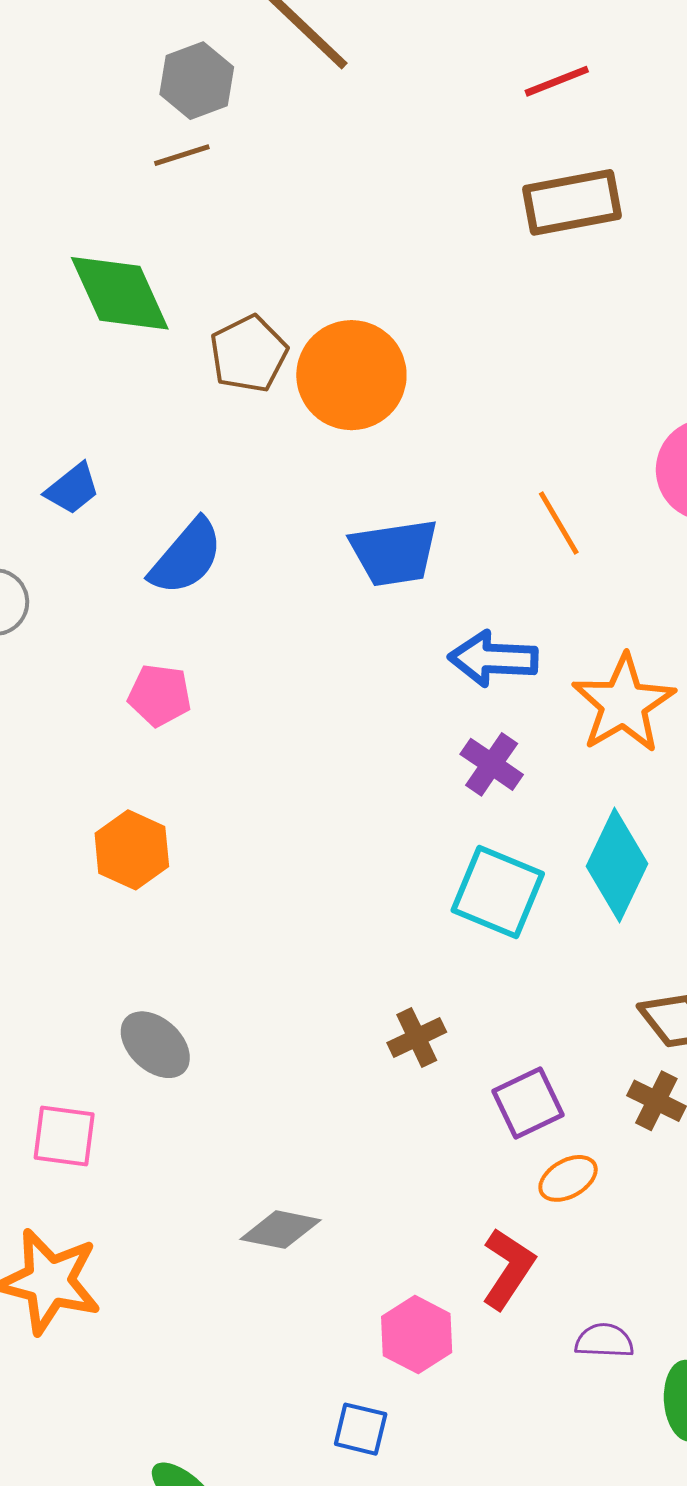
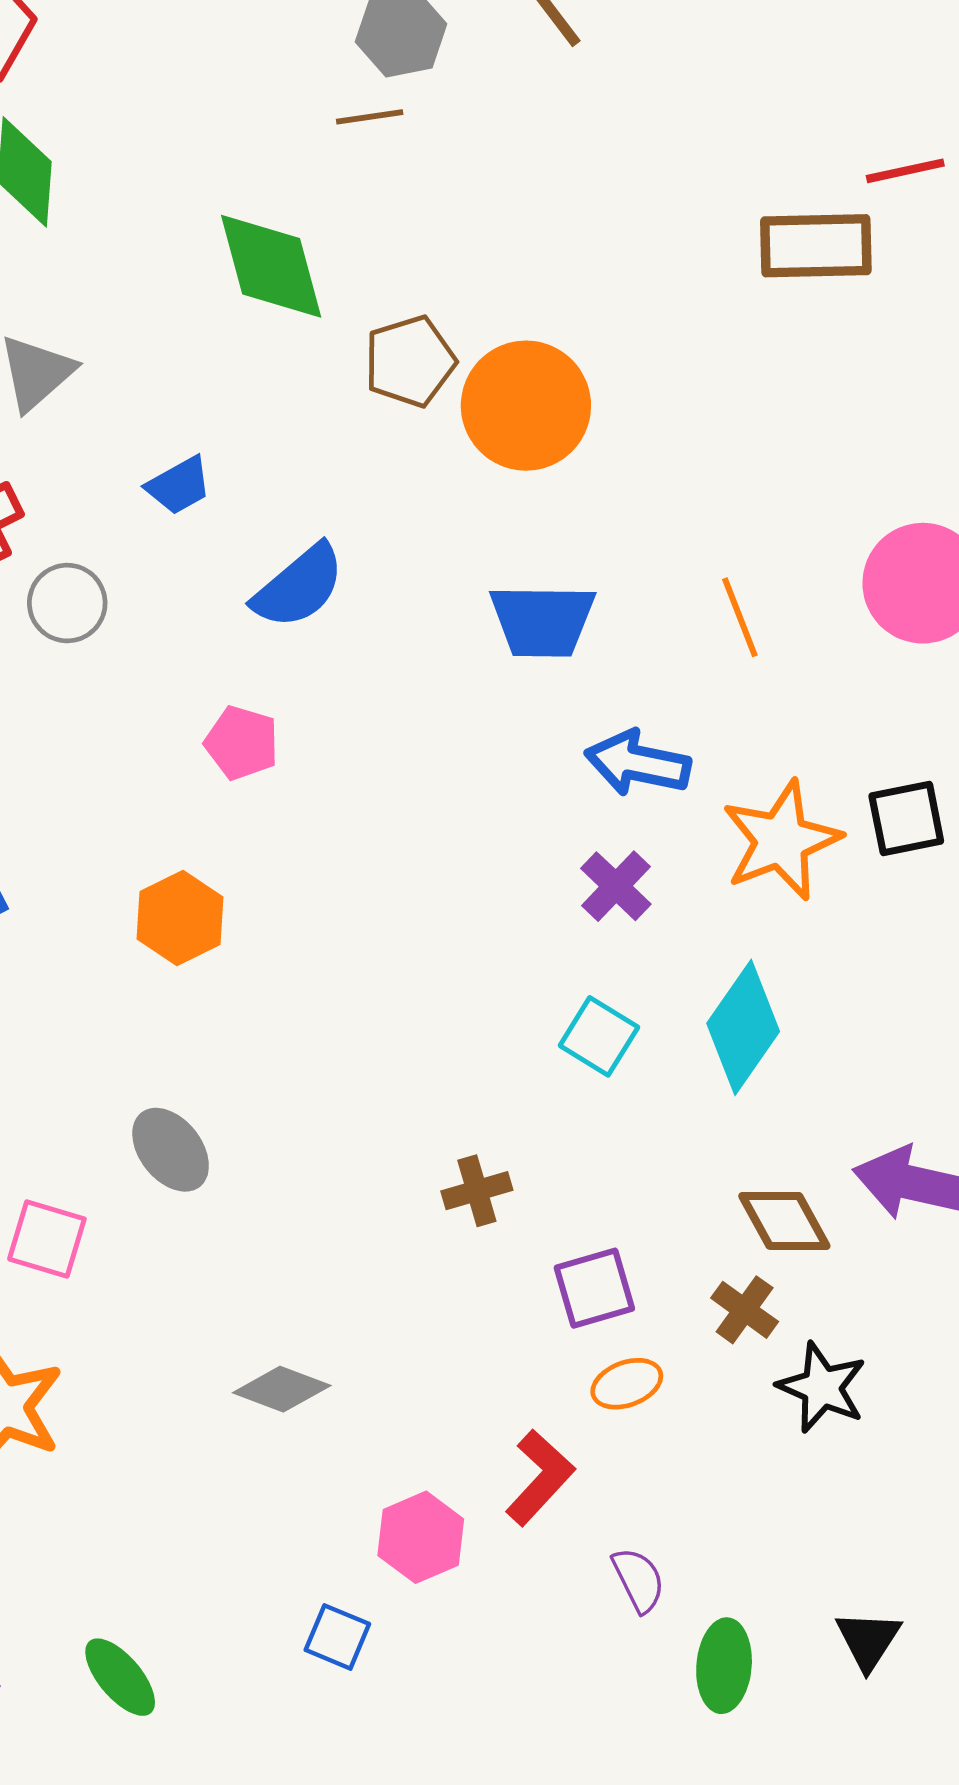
red line: (557, 81) -> (905, 171), moved
cyan square: (498, 892) -> (599, 1036), size x0.7
purple semicircle: (604, 1341) -> (638, 1580), turned 52

